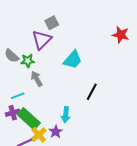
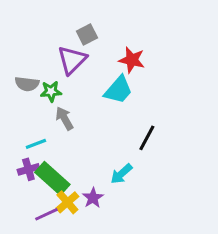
red star: (121, 35) -> (132, 60), moved
gray semicircle: (12, 56) -> (27, 84), turned -35
cyan arrow: (66, 115) -> (121, 174), moved, turned 42

